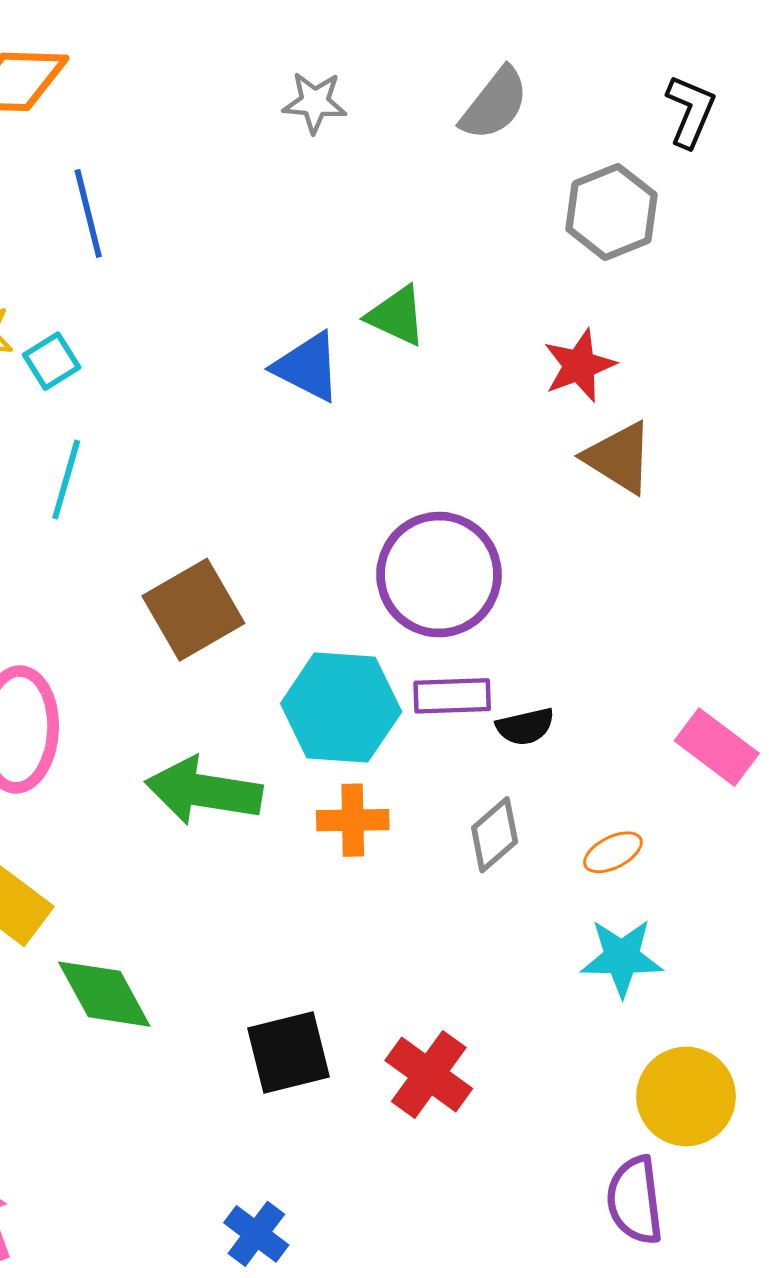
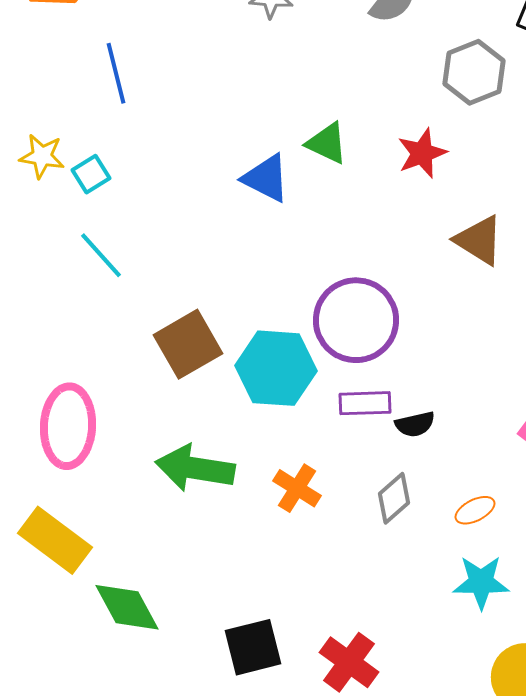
red star: (579, 365) -> (422, 153), moved
cyan line: (66, 480) -> (101, 255), turned -58
cyan hexagon: (341, 708) -> (276, 368), moved
orange cross: (353, 820) -> (297, 488), turned 33

